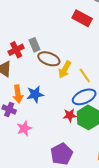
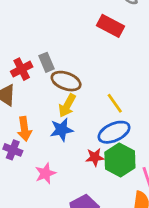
yellow arrow: (65, 70) -> (67, 106), moved
blue star: (35, 94) -> (62, 130), moved
pink star: (24, 128) -> (45, 173), moved

